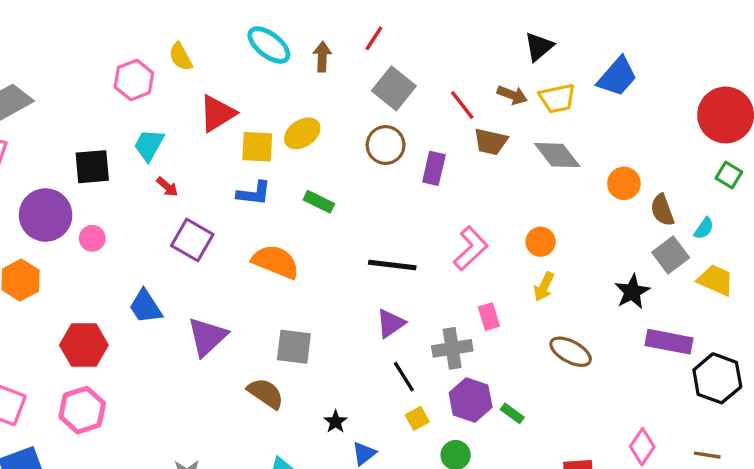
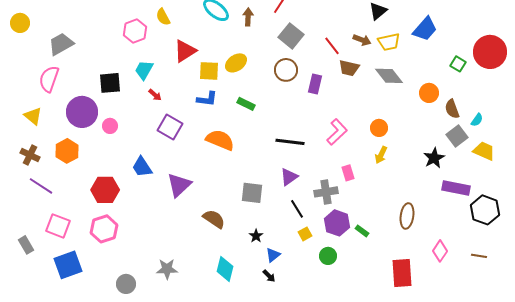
green square: (729, 175) -> (458, 64), moved
gray square: (294, 347) -> (252, 193), moved
brown ellipse: (571, 352) -> (407, 216), moved, turned 70

